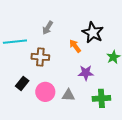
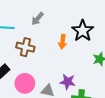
orange arrow: (75, 46) -> (63, 42), turned -144
purple star: (86, 73) -> (68, 82), moved

